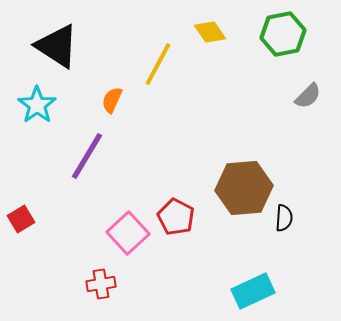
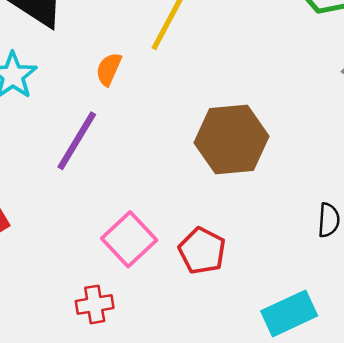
brown hexagon: (244, 188) -> (232, 139), moved
red pentagon: (176, 217) -> (202, 251), moved

